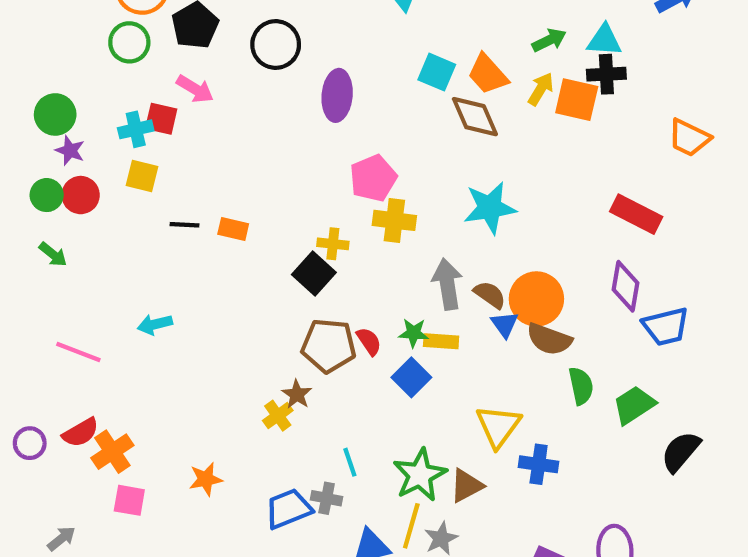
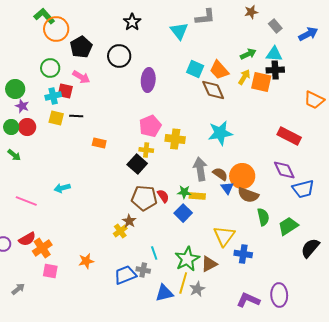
green circle: (129, 42) -> (50, 68), moved
pink pentagon: (373, 178) -> (150, 126), moved
black line: (184, 225) -> (76, 116), moved
purple diamond: (625, 286) -> (284, 170), turned -35

